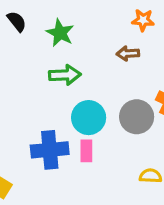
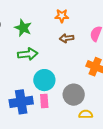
orange star: (143, 20) -> (62, 16), moved
gray circle: (137, 117) -> (74, 95), moved

